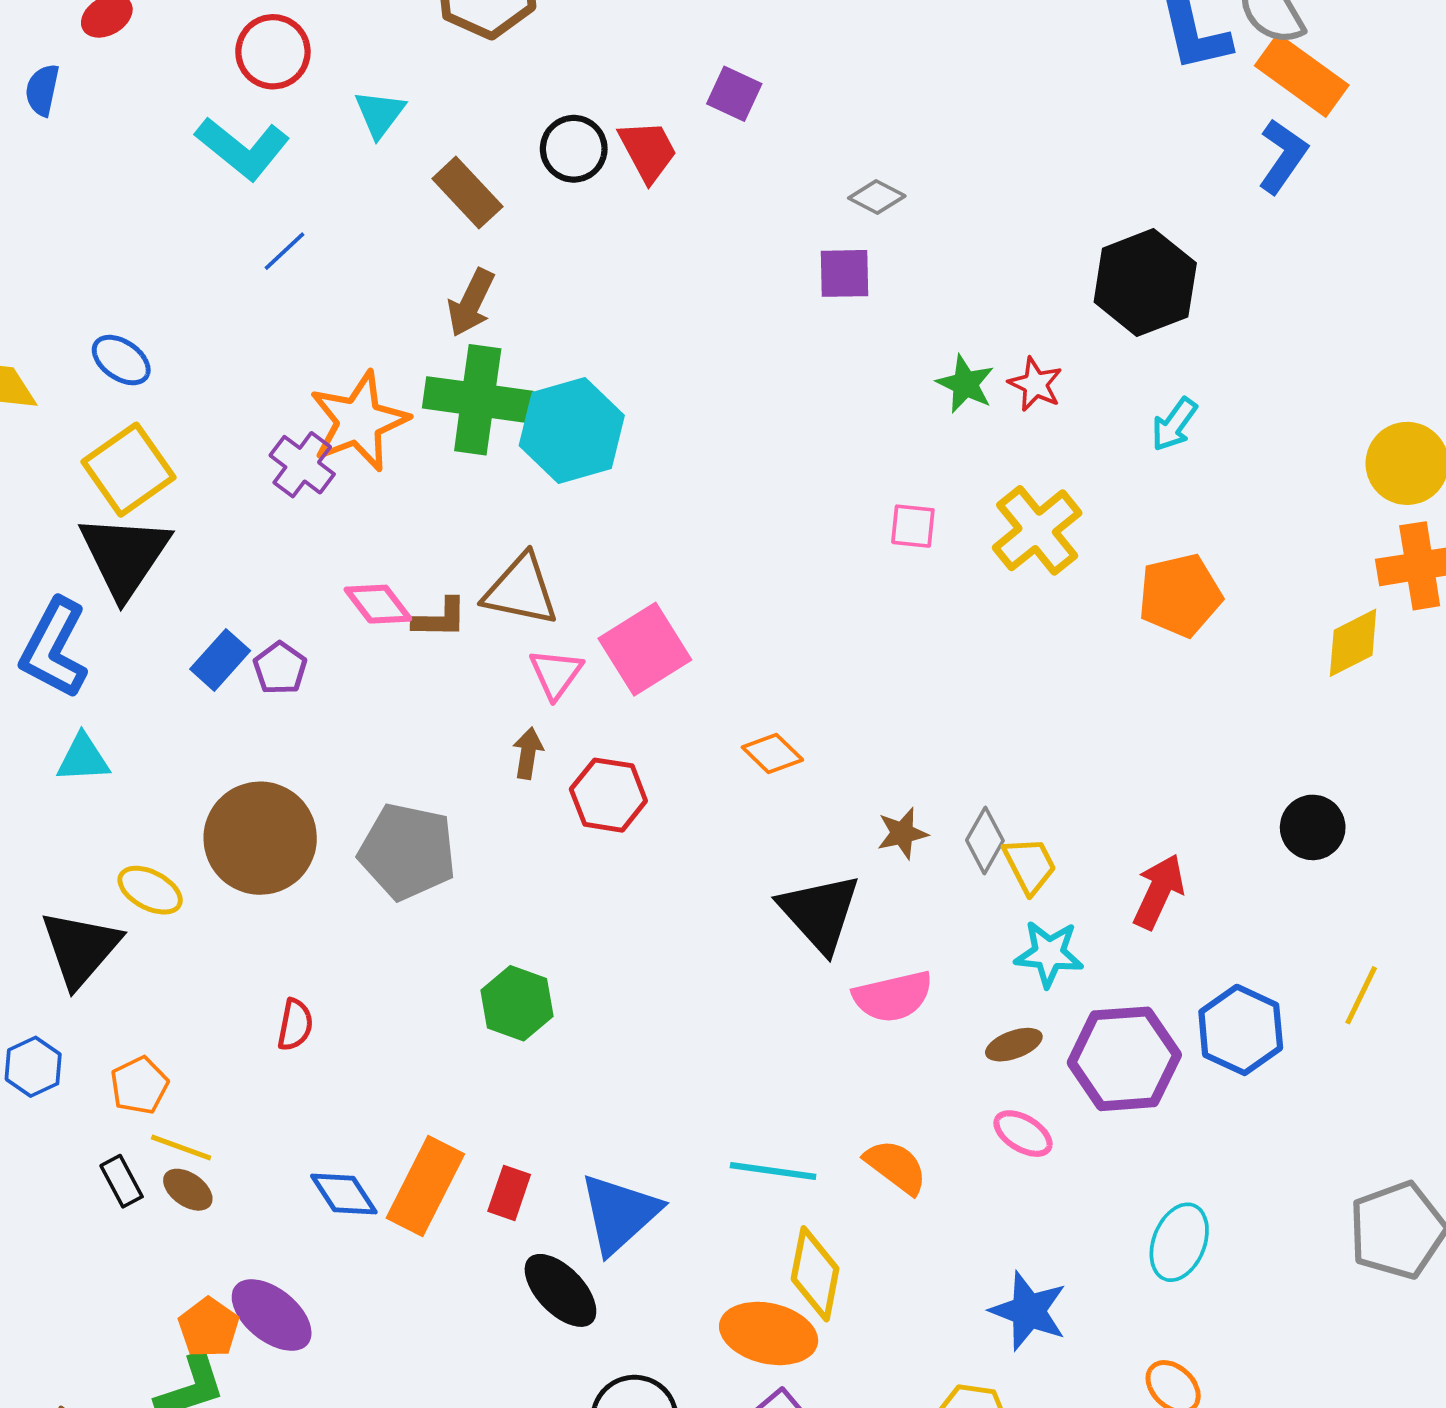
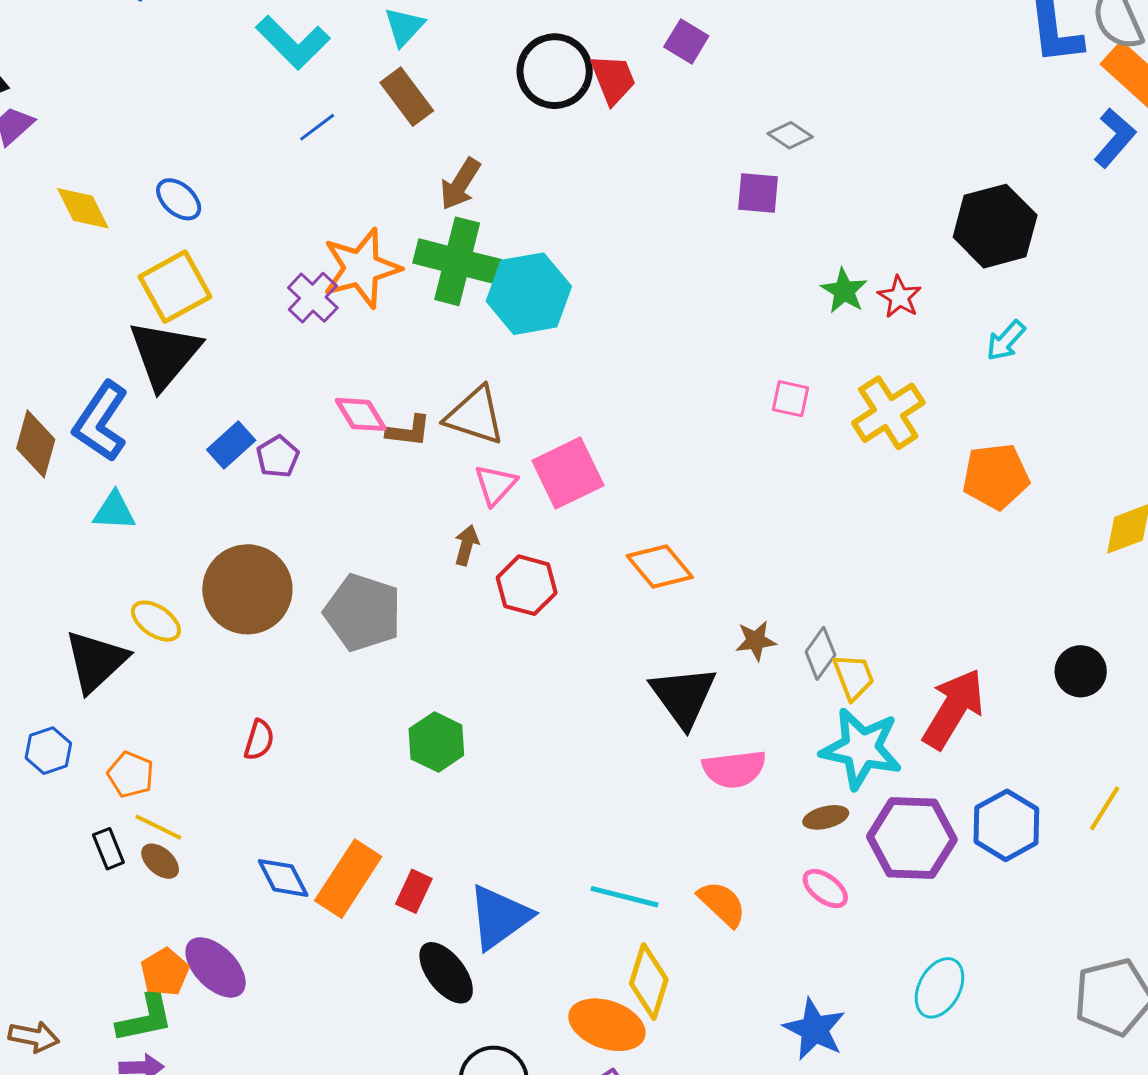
black circle: (574, 149) -> (555, 71), size x1.4
brown rectangle: (467, 193) -> (407, 97), moved
orange diamond: (772, 754) -> (660, 566), size x1.4
red arrow: (1159, 892) -> (953, 709), size x1.4
cyan star: (1049, 954) -> (861, 749), size x1.5
orange pentagon: (139, 1085) -> (131, 775), turned -30

